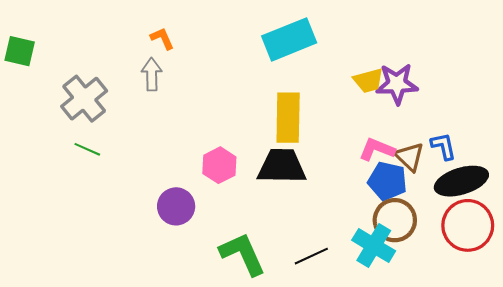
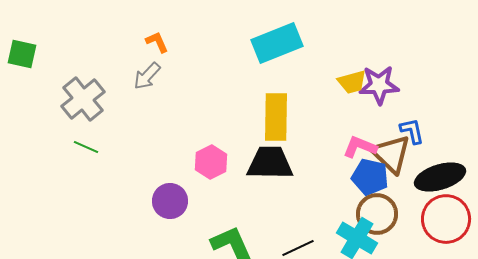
gray arrow: (152, 74) -> (147, 76), turned -136
blue L-shape: (443, 146) -> (412, 131), moved
brown triangle: (410, 157) -> (391, 154), size x1.4

